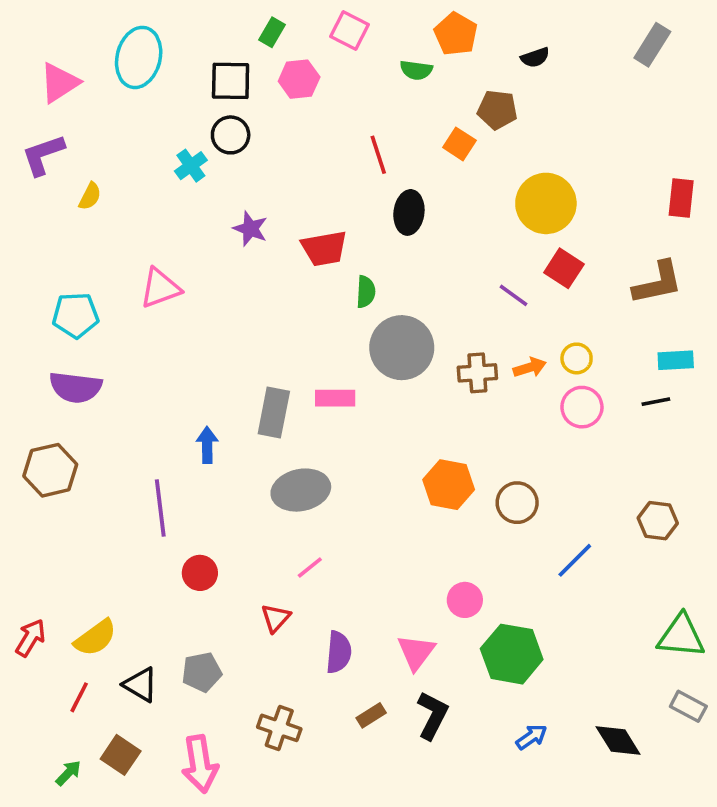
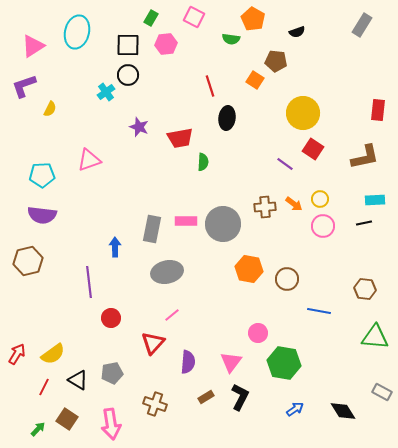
gray circle: (402, 348) -> (223, 224), moved
orange arrow: (530, 367) -> (294, 204), turned 54
blue line: (575, 560) -> (319, 311), turned 55
red triangle: (276, 618) -> (153, 343), size x1.4
green triangle: (681, 636) -> (375, 337), moved

